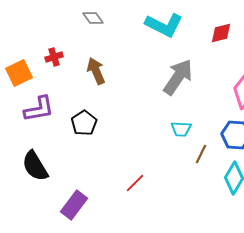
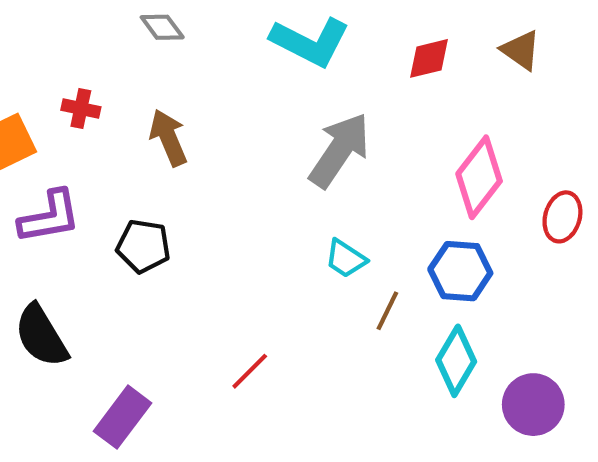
red cross: (54, 57) -> (81, 109), turned 30
black pentagon: (84, 123) -> (143, 246), turned -30
cyan trapezoid: (181, 129) -> (346, 259), turned 30

